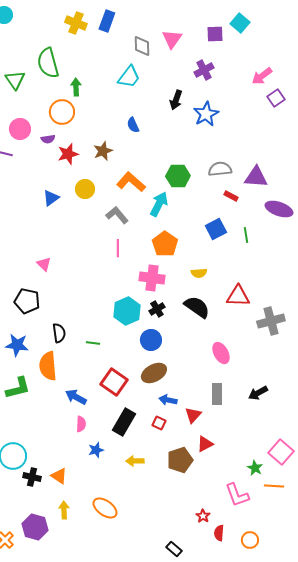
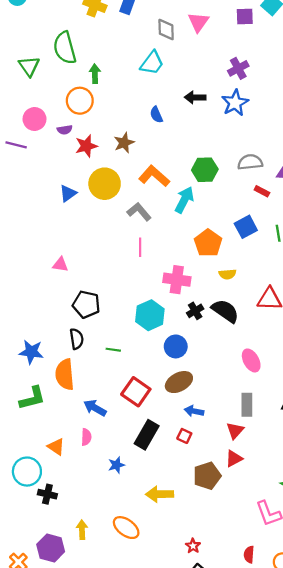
purple cross: (204, 70) -> (238, 68), moved
black arrow: (176, 100) -> (195, 97), moved, turned 72
yellow circle: (85, 189) -> (105, 184), size x1.5
orange pentagon: (165, 244) -> (208, 243), moved
pink triangle: (44, 264) -> (60, 265), turned -35
black pentagon: (27, 301) -> (86, 304), moved
black cross: (157, 309) -> (195, 311), moved
red triangle: (193, 415) -> (235, 431), moved
pink semicircle: (81, 424) -> (86, 437), moved
yellow arrow: (135, 461) -> (160, 494), moved, size x1.4
orange triangle: (59, 476) -> (56, 447), moved
red star: (203, 516) -> (193, 546), moved

